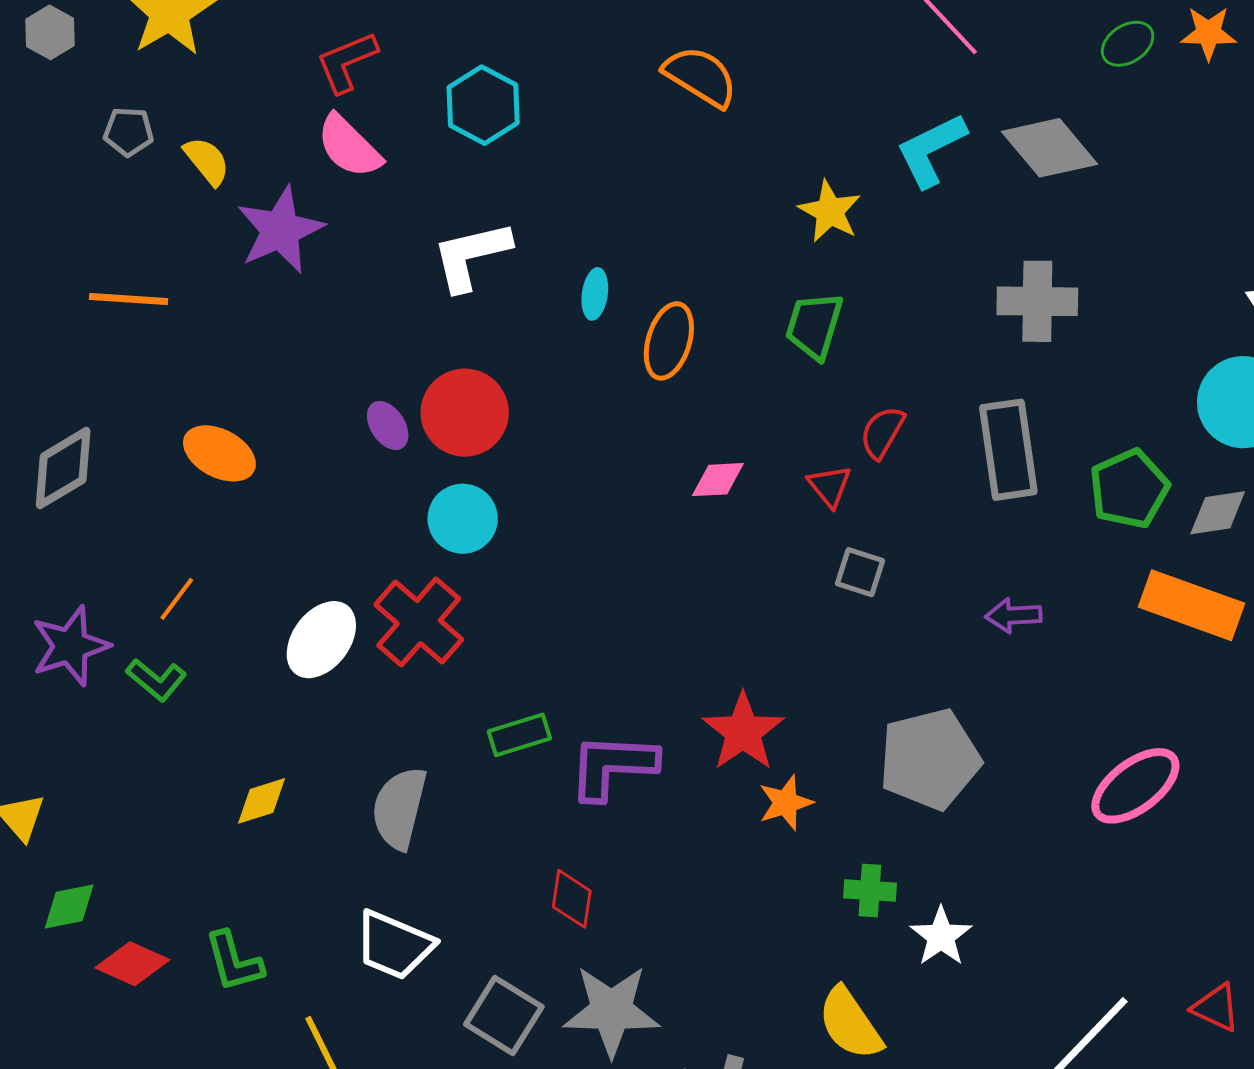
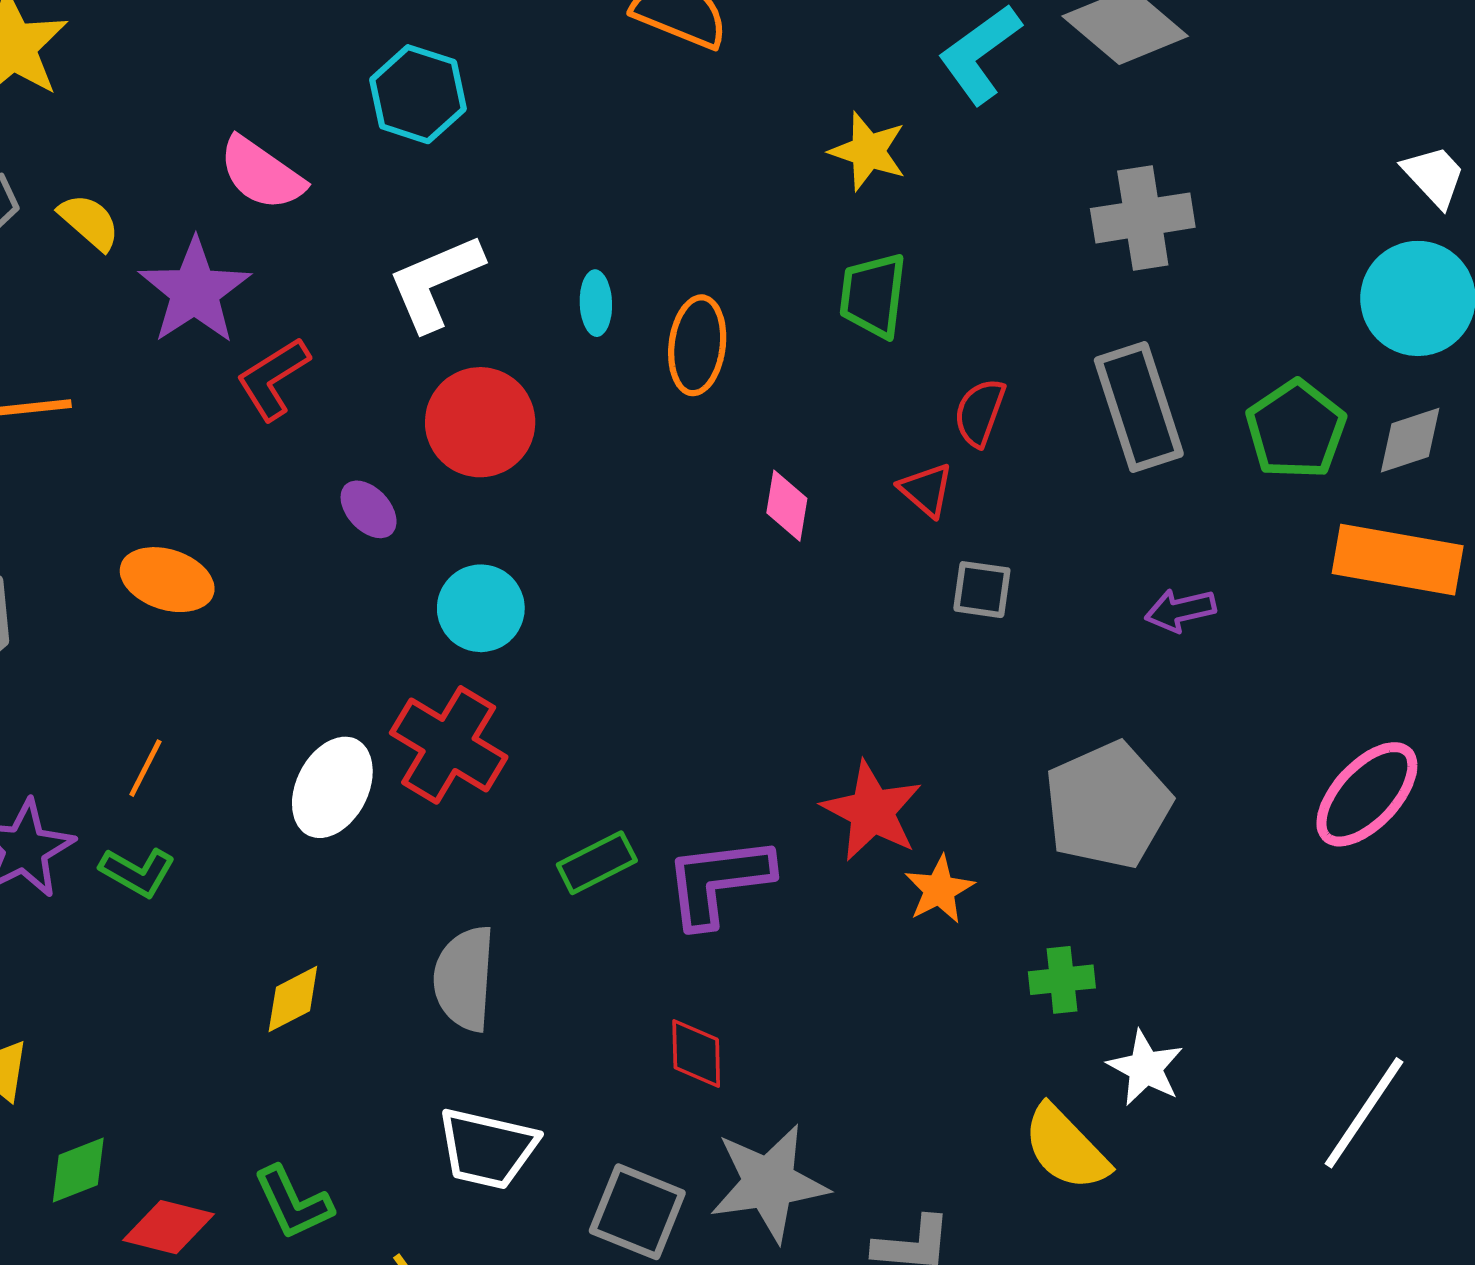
red L-shape: (347, 62) -> (273, 379), moved
red circle: (465, 413) -> (480, 422), moved
pink diamond: (718, 480) -> (787, 506), turned -68
white star: (941, 936) -> (1145, 1068), moved

